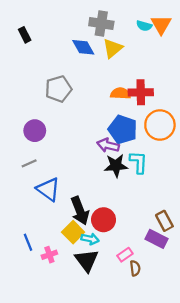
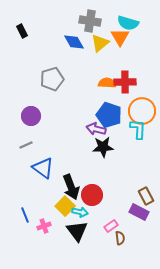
orange triangle: (161, 25) -> (120, 37), moved
cyan semicircle: (144, 26) -> (128, 23), size x1.5
cyan L-shape: (138, 162) -> (138, 129), moved

